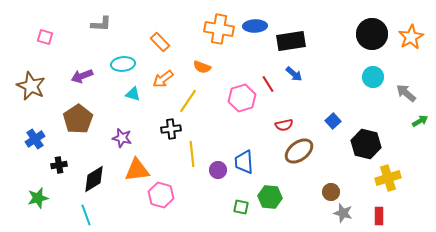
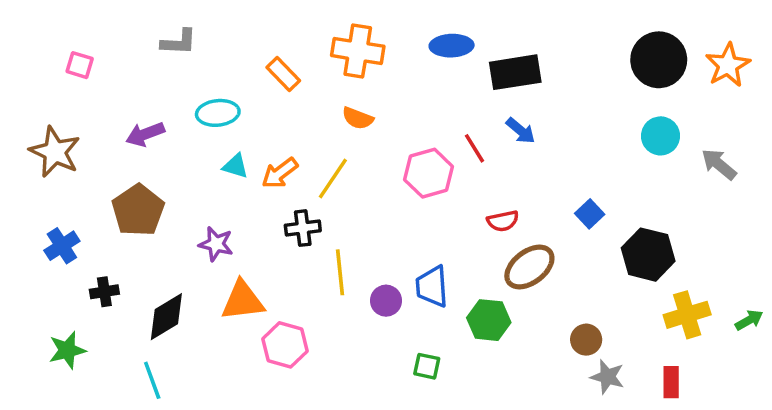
orange cross: (219, 29) -> (358, 51), moved
orange arrow: (163, 79) -> (280, 173), moved
green arrow: (420, 121) -> (749, 320), moved
green hexagon: (270, 197) -> (489, 320), moved

